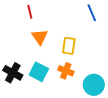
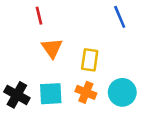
cyan square: (39, 72) -> (51, 94), turned -30
cyan circle: (94, 85) -> (122, 92), moved

